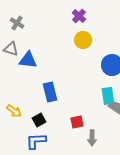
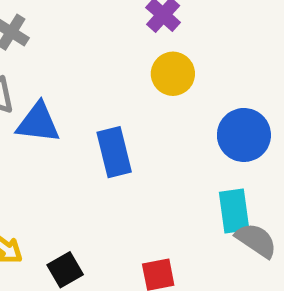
blue rectangle: (50, 92) -> (114, 152), moved

